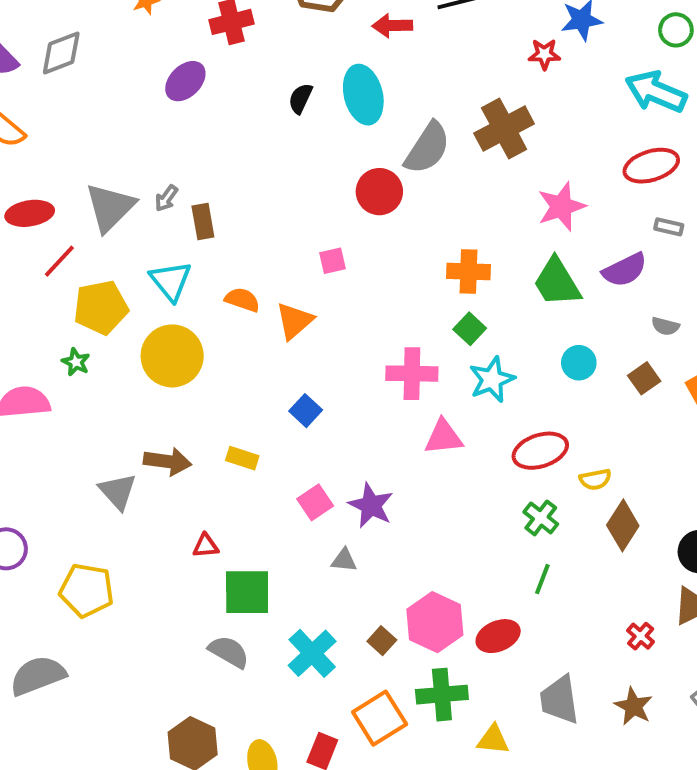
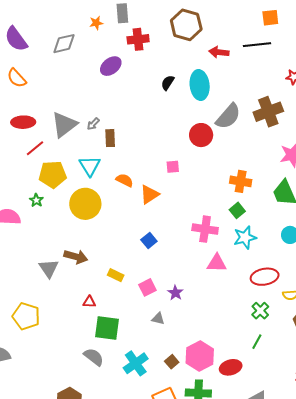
gray diamond: (61, 53) -> (64, 44), moved
yellow rectangle: (242, 458) -> (116, 275), moved
purple star: (371, 505) -> (175, 293), size x0.7

